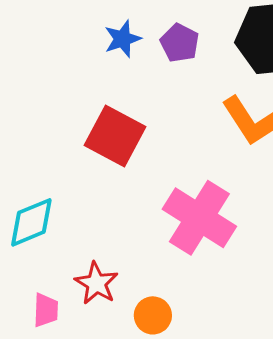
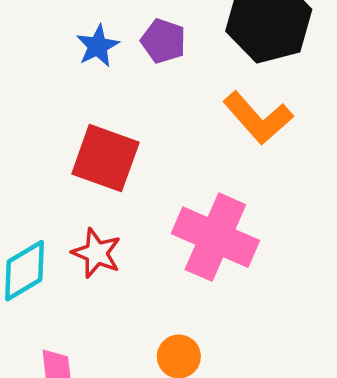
red star: (96, 283) -> (96, 253), moved

